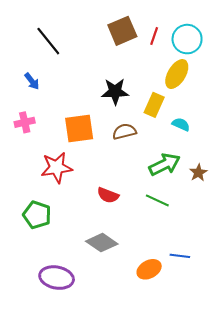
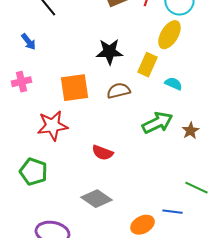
green line: (157, 200) -> (196, 188), moved

